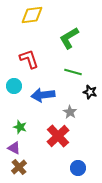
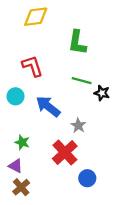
green L-shape: (69, 38) -> (77, 42), turned -50
black star: (90, 92) -> (102, 93), moved
blue arrow: (43, 95) -> (48, 106), turned 45
blue circle: (78, 168) -> (87, 178), moved

